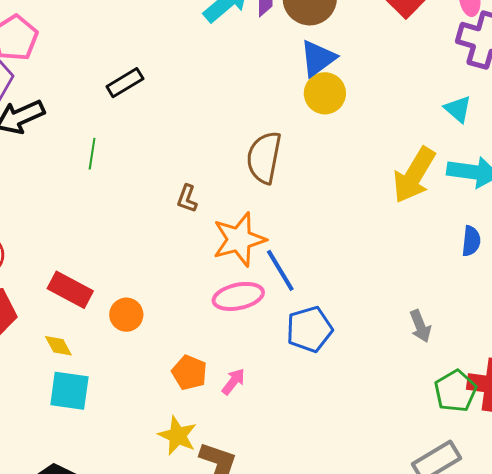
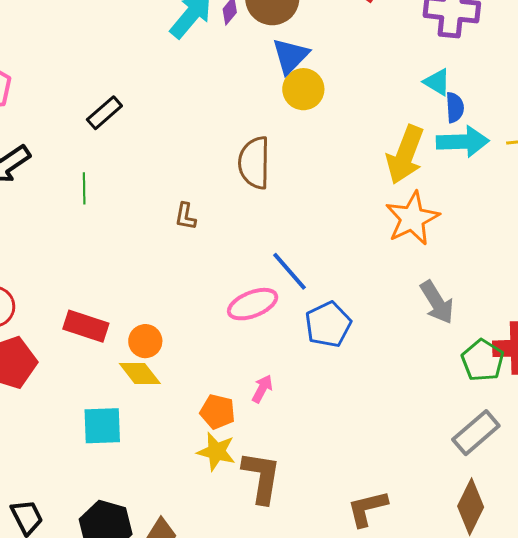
orange star: (239, 239) -> (412, 218), moved
blue semicircle: (471, 241) -> (455, 107), moved
gray arrow: (420, 326) -> (437, 302), size x1.4
yellow diamond: (58, 346) -> (140, 374), moved, size x1.4
orange pentagon: (189, 373) -> (218, 412), moved

